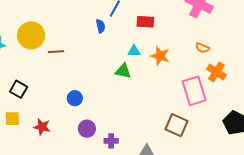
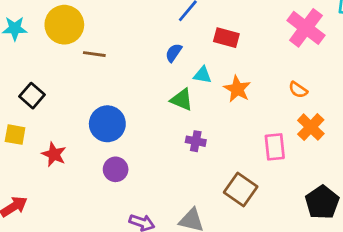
blue semicircle: (100, 26) -> (174, 53), moved, turned -144
pink rectangle: (194, 91) -> (275, 147), size x0.7
blue circle: (75, 98) -> (107, 124), size x1.6
purple cross: (111, 141) -> (196, 141), moved

